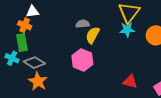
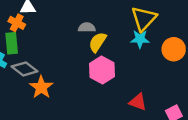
pink hexagon: (82, 60) -> (102, 70), moved
orange star: (38, 81) -> (41, 87), moved

